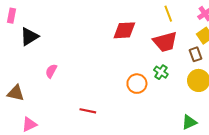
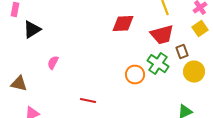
brown rectangle: (195, 54) -> (182, 52), moved
green cross: (161, 72) -> (158, 64), size x1.5

